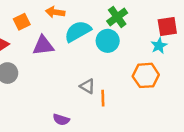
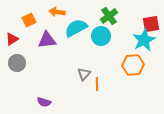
cyan star: (159, 46) -> (144, 40), size x1.6
gray triangle: (87, 86) -> (84, 74), turned 40
purple semicircle: (61, 120) -> (44, 102), moved

